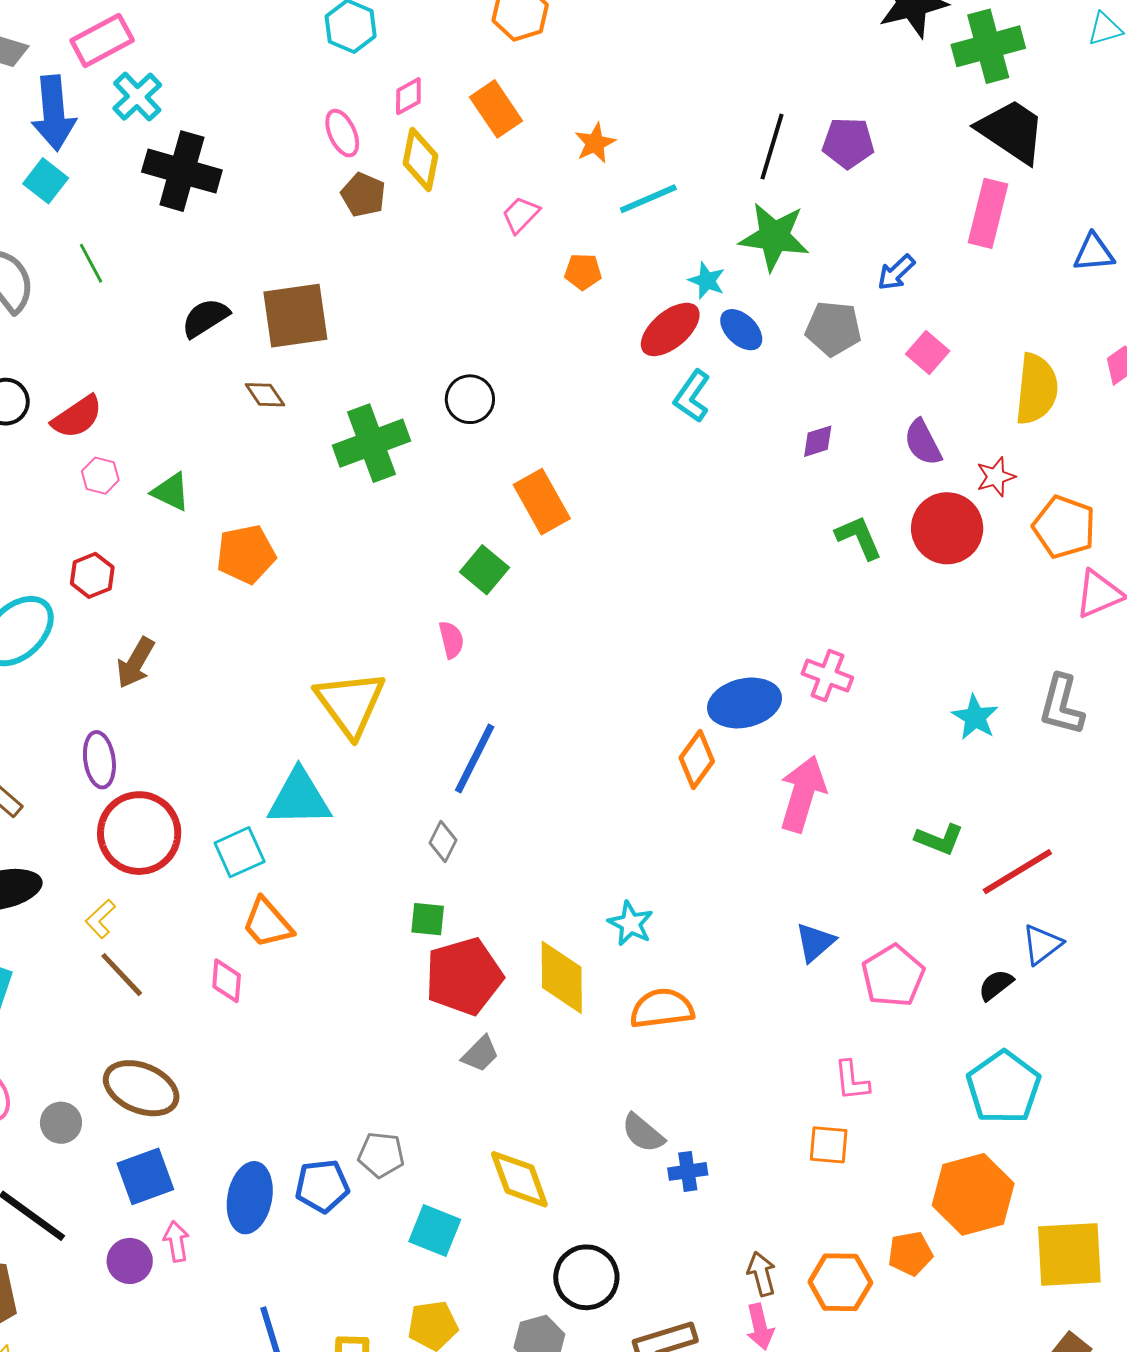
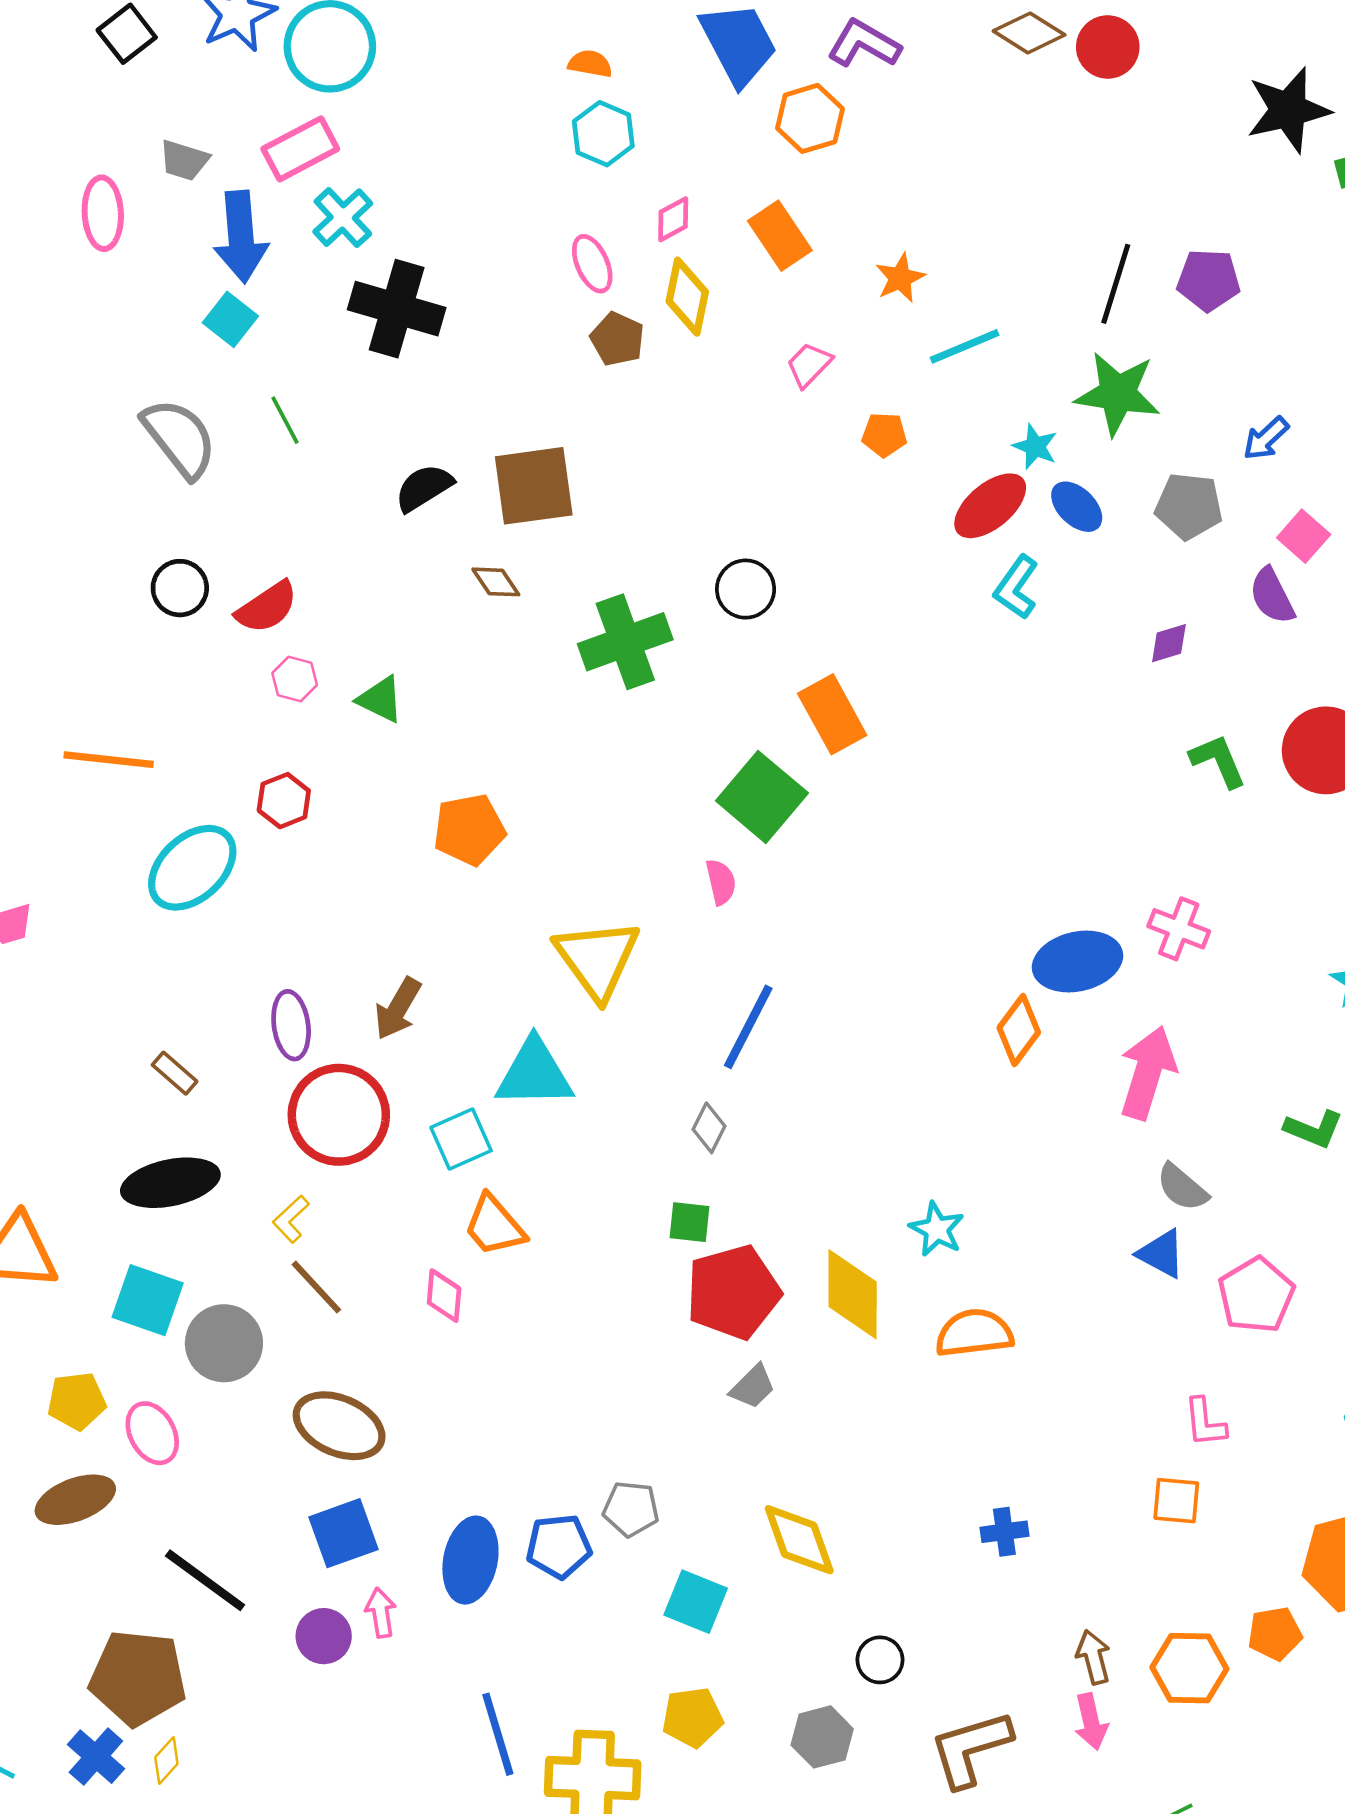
purple semicircle: (923, 442) -> (1272, 596), moved
orange pentagon: (246, 554) -> (469, 830), moved
green square: (485, 570) -> (762, 797), size x1.5
brown arrow: (135, 663) -> (398, 1009), moved
blue triangle: (815, 942) -> (1161, 1254), turned -51
gray circle: (61, 1123) -> (224, 1343), moved, size x1.5
gray semicircle: (643, 1133) -> (1182, 1187), moved
black circle: (586, 1277) -> (880, 1660), size x0.6

